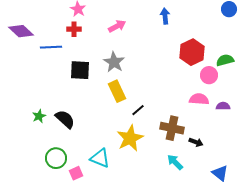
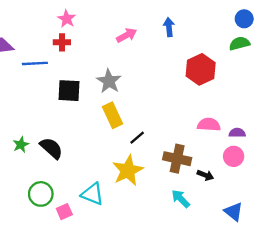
pink arrow: (117, 26) -> (127, 35), moved
green semicircle: (225, 60) -> (239, 43), moved
pink circle: (209, 75) -> (234, 156), moved

